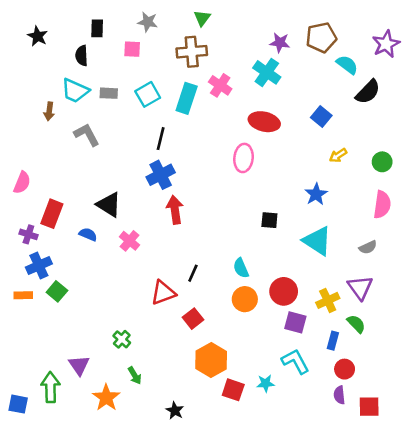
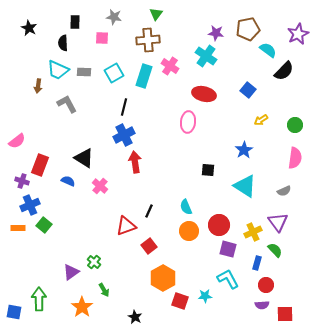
pink semicircle: (22, 183) -> (17, 141), turned 30
purple triangle: (79, 365) -> (71, 272), moved, turned 30
purple semicircle: (339, 395) -> (262, 305), turned -88

